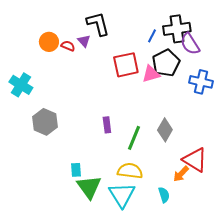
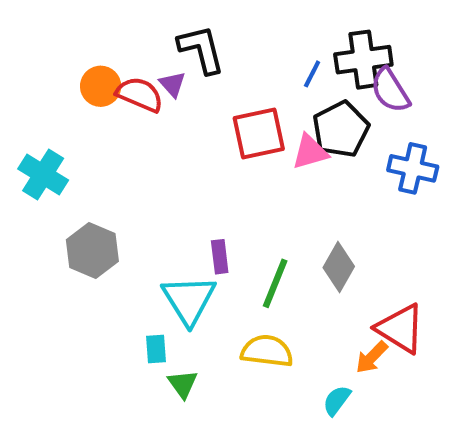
red semicircle: (68, 46) -> (140, 94), size x1.6
green triangle: (89, 187) -> (183, 384), size x0.6
cyan triangle: (122, 195) -> (189, 300), moved
cyan semicircle: (164, 195) -> (337, 400), turned -126

